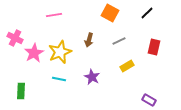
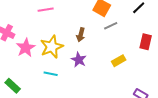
gray line: (119, 41) -> (111, 26), moved
purple star: (92, 77) -> (79, 60), moved
green rectangle: (21, 91) -> (13, 86), turned -49

